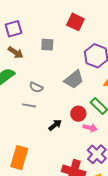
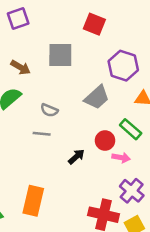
purple square: (13, 29) -> (18, 18), moved
gray square: (47, 45) -> (60, 55), size x1.5

